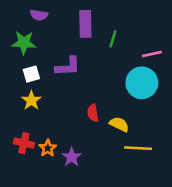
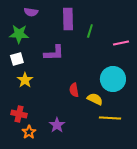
white square: (31, 74) -> (17, 59), moved
cyan circle: (142, 83) -> (113, 79), moved
orange star: (48, 148) -> (29, 132), moved

